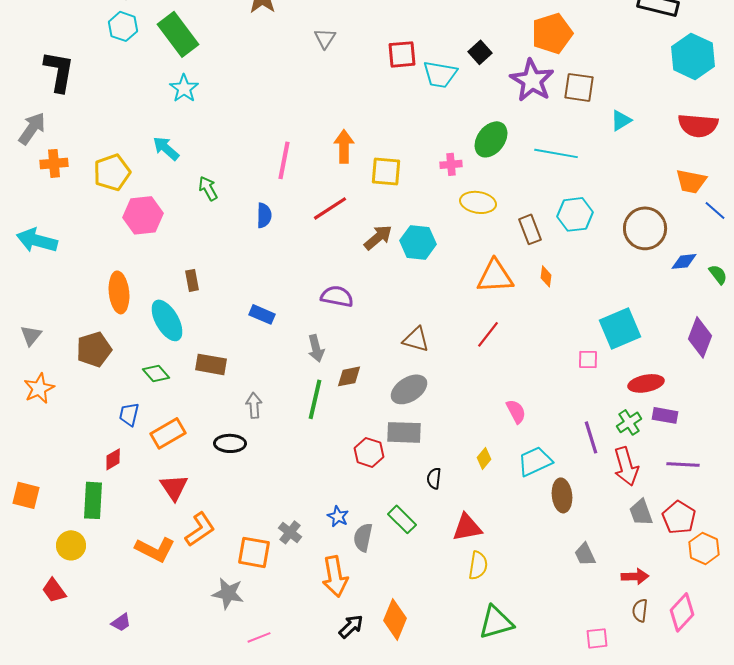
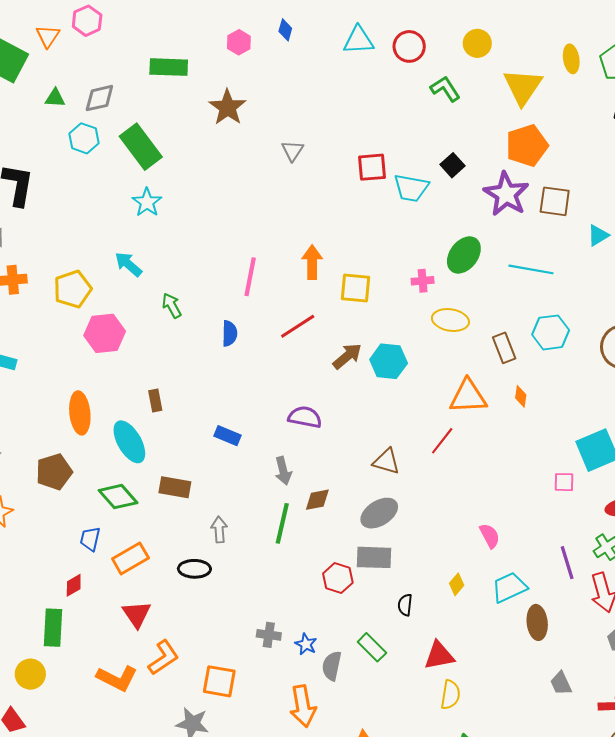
red line: (488, 334) -> (442, 441), moved
green diamond: (156, 373) -> (118, 497), size x1.4
gray cross: (290, 532) -> (269, 635), moved, turned -30

